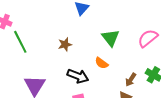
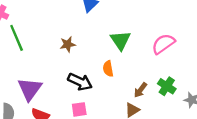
orange semicircle: (102, 63) -> (108, 69), turned 40

